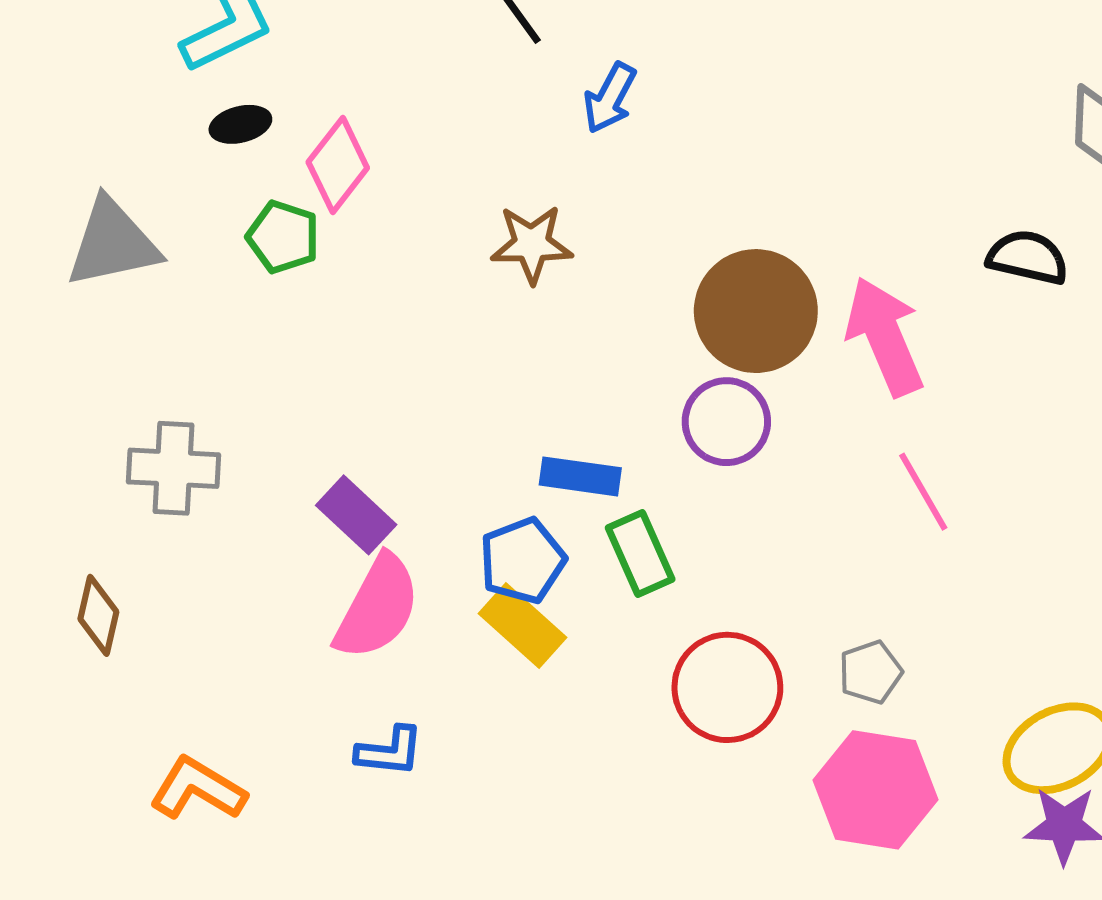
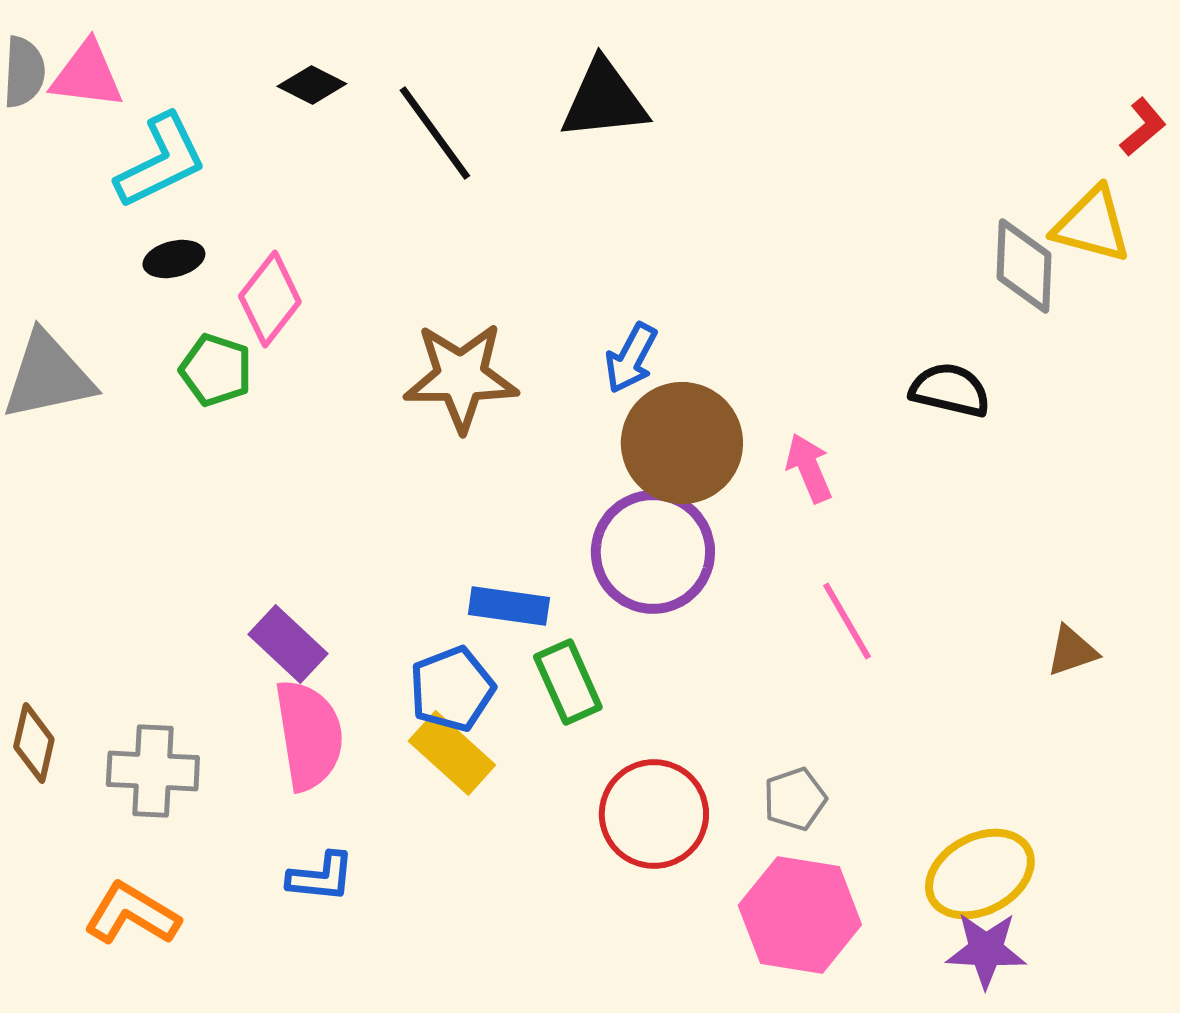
blue arrow: (610, 98) -> (631, 358), moved
brown star: (532, 244) -> (461, 377), size x1.4
pink arrow: (885, 336) -> (809, 468), size x0.6
purple circle: (726, 422) -> (653, 552), size x1.4
gray cross: (173, 468) -> (153, 771), moved
pink semicircle: (377, 607) -> (309, 735), turned -37

